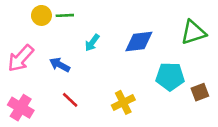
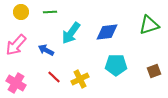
yellow circle: (41, 15) -> (21, 12), moved
cyan arrow: (92, 43) -> (71, 33), size x1.6
cyan pentagon: (170, 76) -> (116, 65), moved
yellow cross: (123, 102) -> (80, 79), moved

